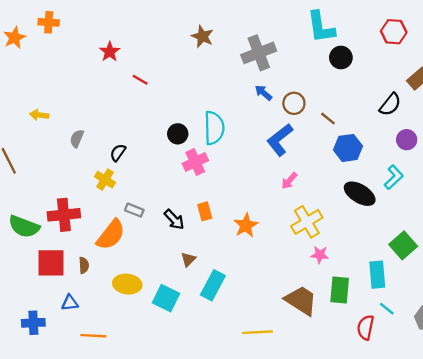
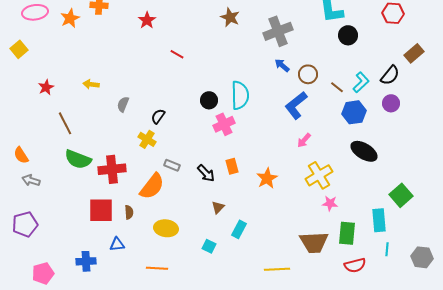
red star: (110, 52) -> (147, 20), moved
purple circle: (407, 140) -> (391, 103), moved
cyan L-shape: (394, 177) -> (361, 82), moved
green semicircle: (24, 227) -> (78, 159), moved
cyan rectangle: (213, 285) -> (239, 229), size x0.7
cyan square: (166, 298) -> (209, 246), moved, size x0.6
brown trapezoid: (301, 300) -> (314, 242), turned 144
cyan line: (387, 309) -> (387, 249), turned 56
red semicircle: (366, 327) -> (355, 265), moved, turned -115
orange line: (93, 336) -> (157, 268), moved

